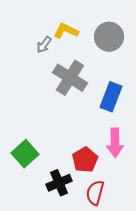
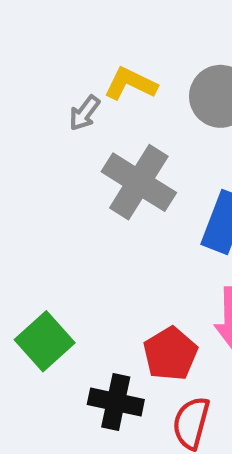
black cross: (59, 183) -> (116, 402), turned 35

